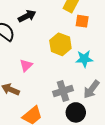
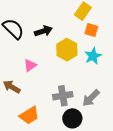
black arrow: (27, 16) -> (43, 31), moved
cyan star: (84, 59) -> (93, 56), moved, turned -30

